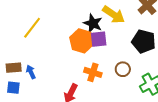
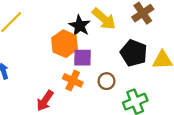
purple square: (99, 39) -> (83, 58), moved

